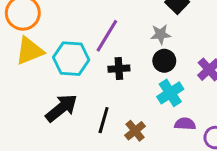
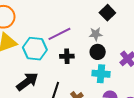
purple line: (107, 36) -> (59, 34), turned 30
cyan cross: (170, 93) -> (101, 74), turned 36

